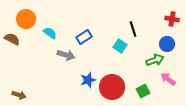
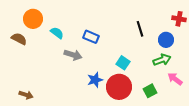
blue rectangle: (84, 37) -> (91, 37), turned 56
blue circle: (167, 44) -> (166, 40), moved
cyan square: (120, 46) -> (123, 63), moved

